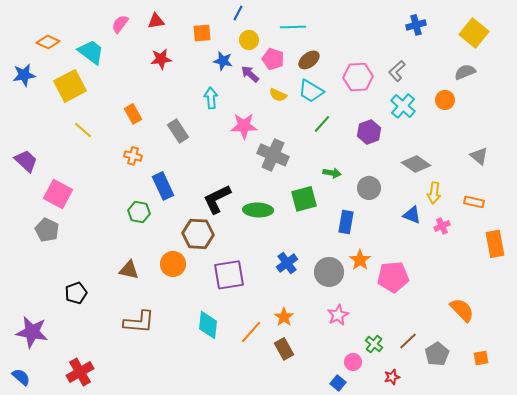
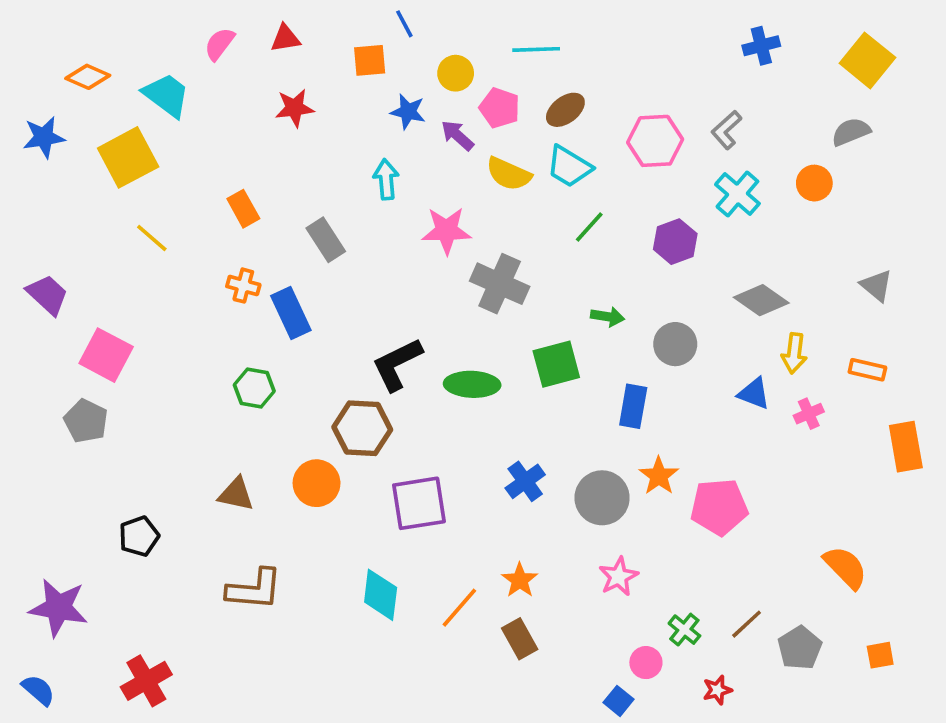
blue line: (238, 13) -> (404, 24), moved, turned -56
yellow semicircle: (278, 95) -> (509, 174), size x1.4
blue rectangle: (163, 186) -> (291, 313), moved

